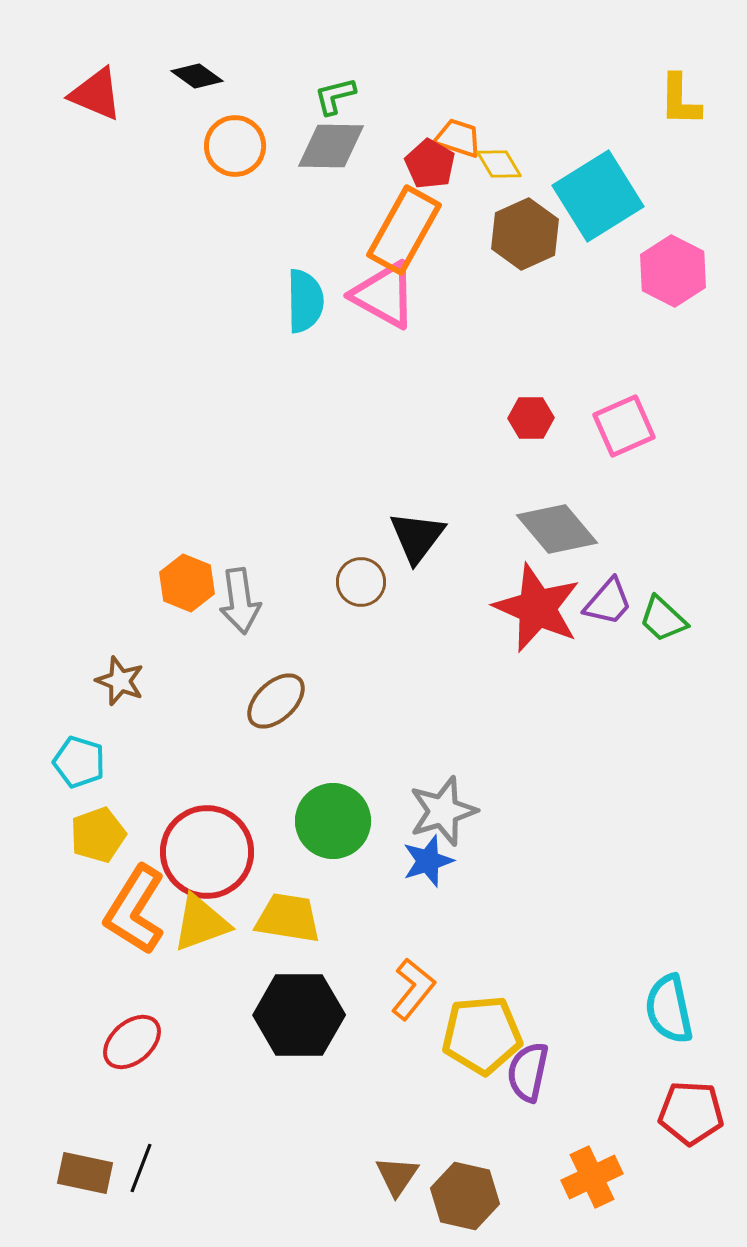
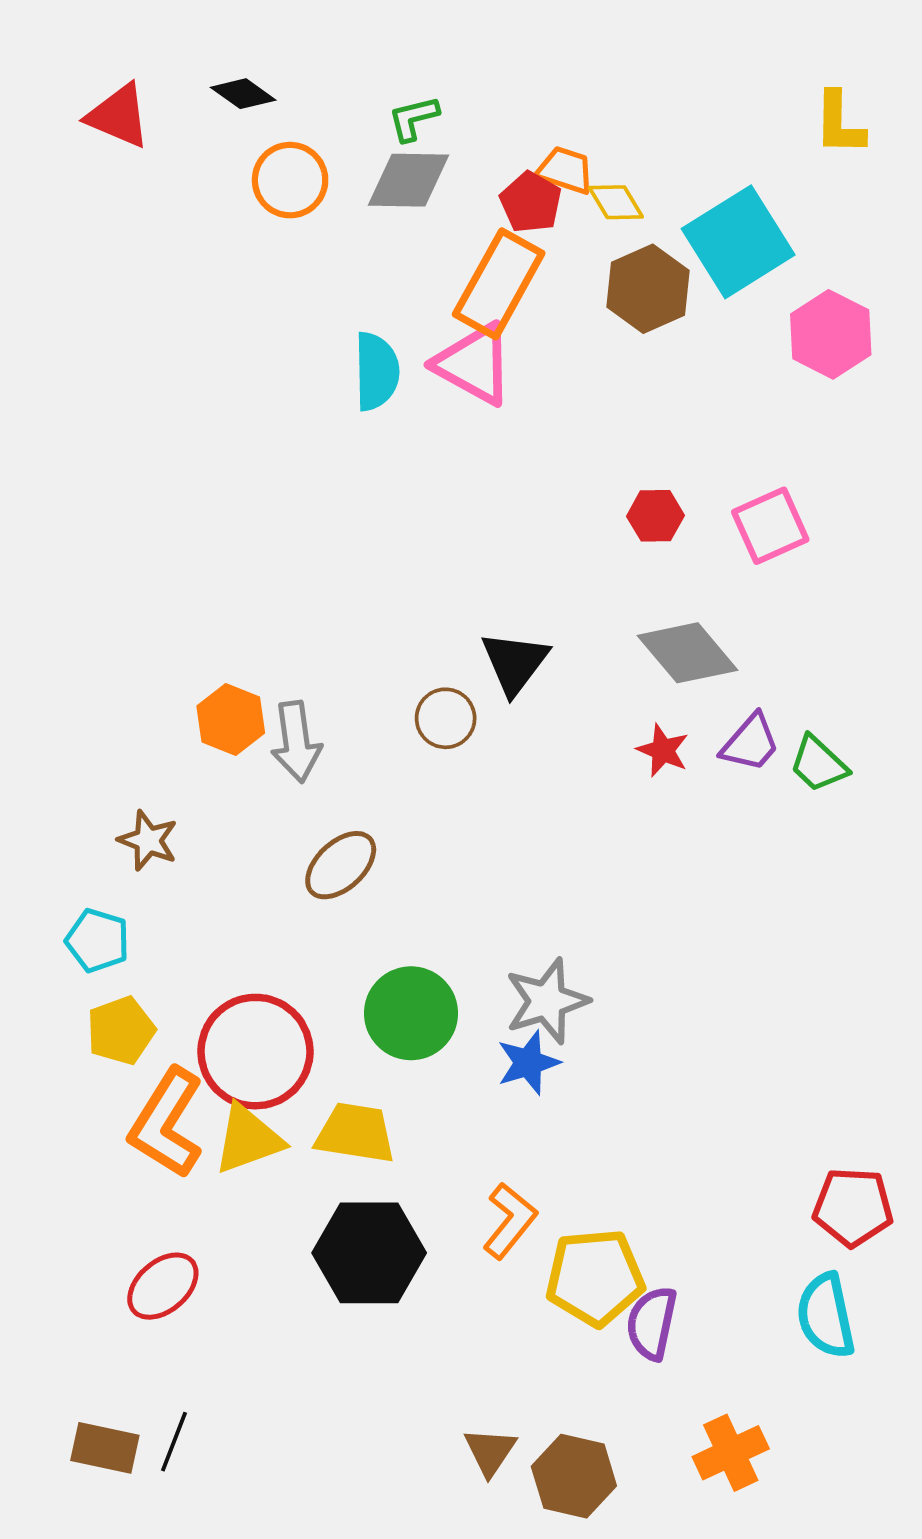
red star: (537, 608) -> (663, 750), size x0.5
cyan semicircle: (669, 1009) -> (826, 1316), moved
red pentagon: (691, 1113) -> (853, 1207), moved

